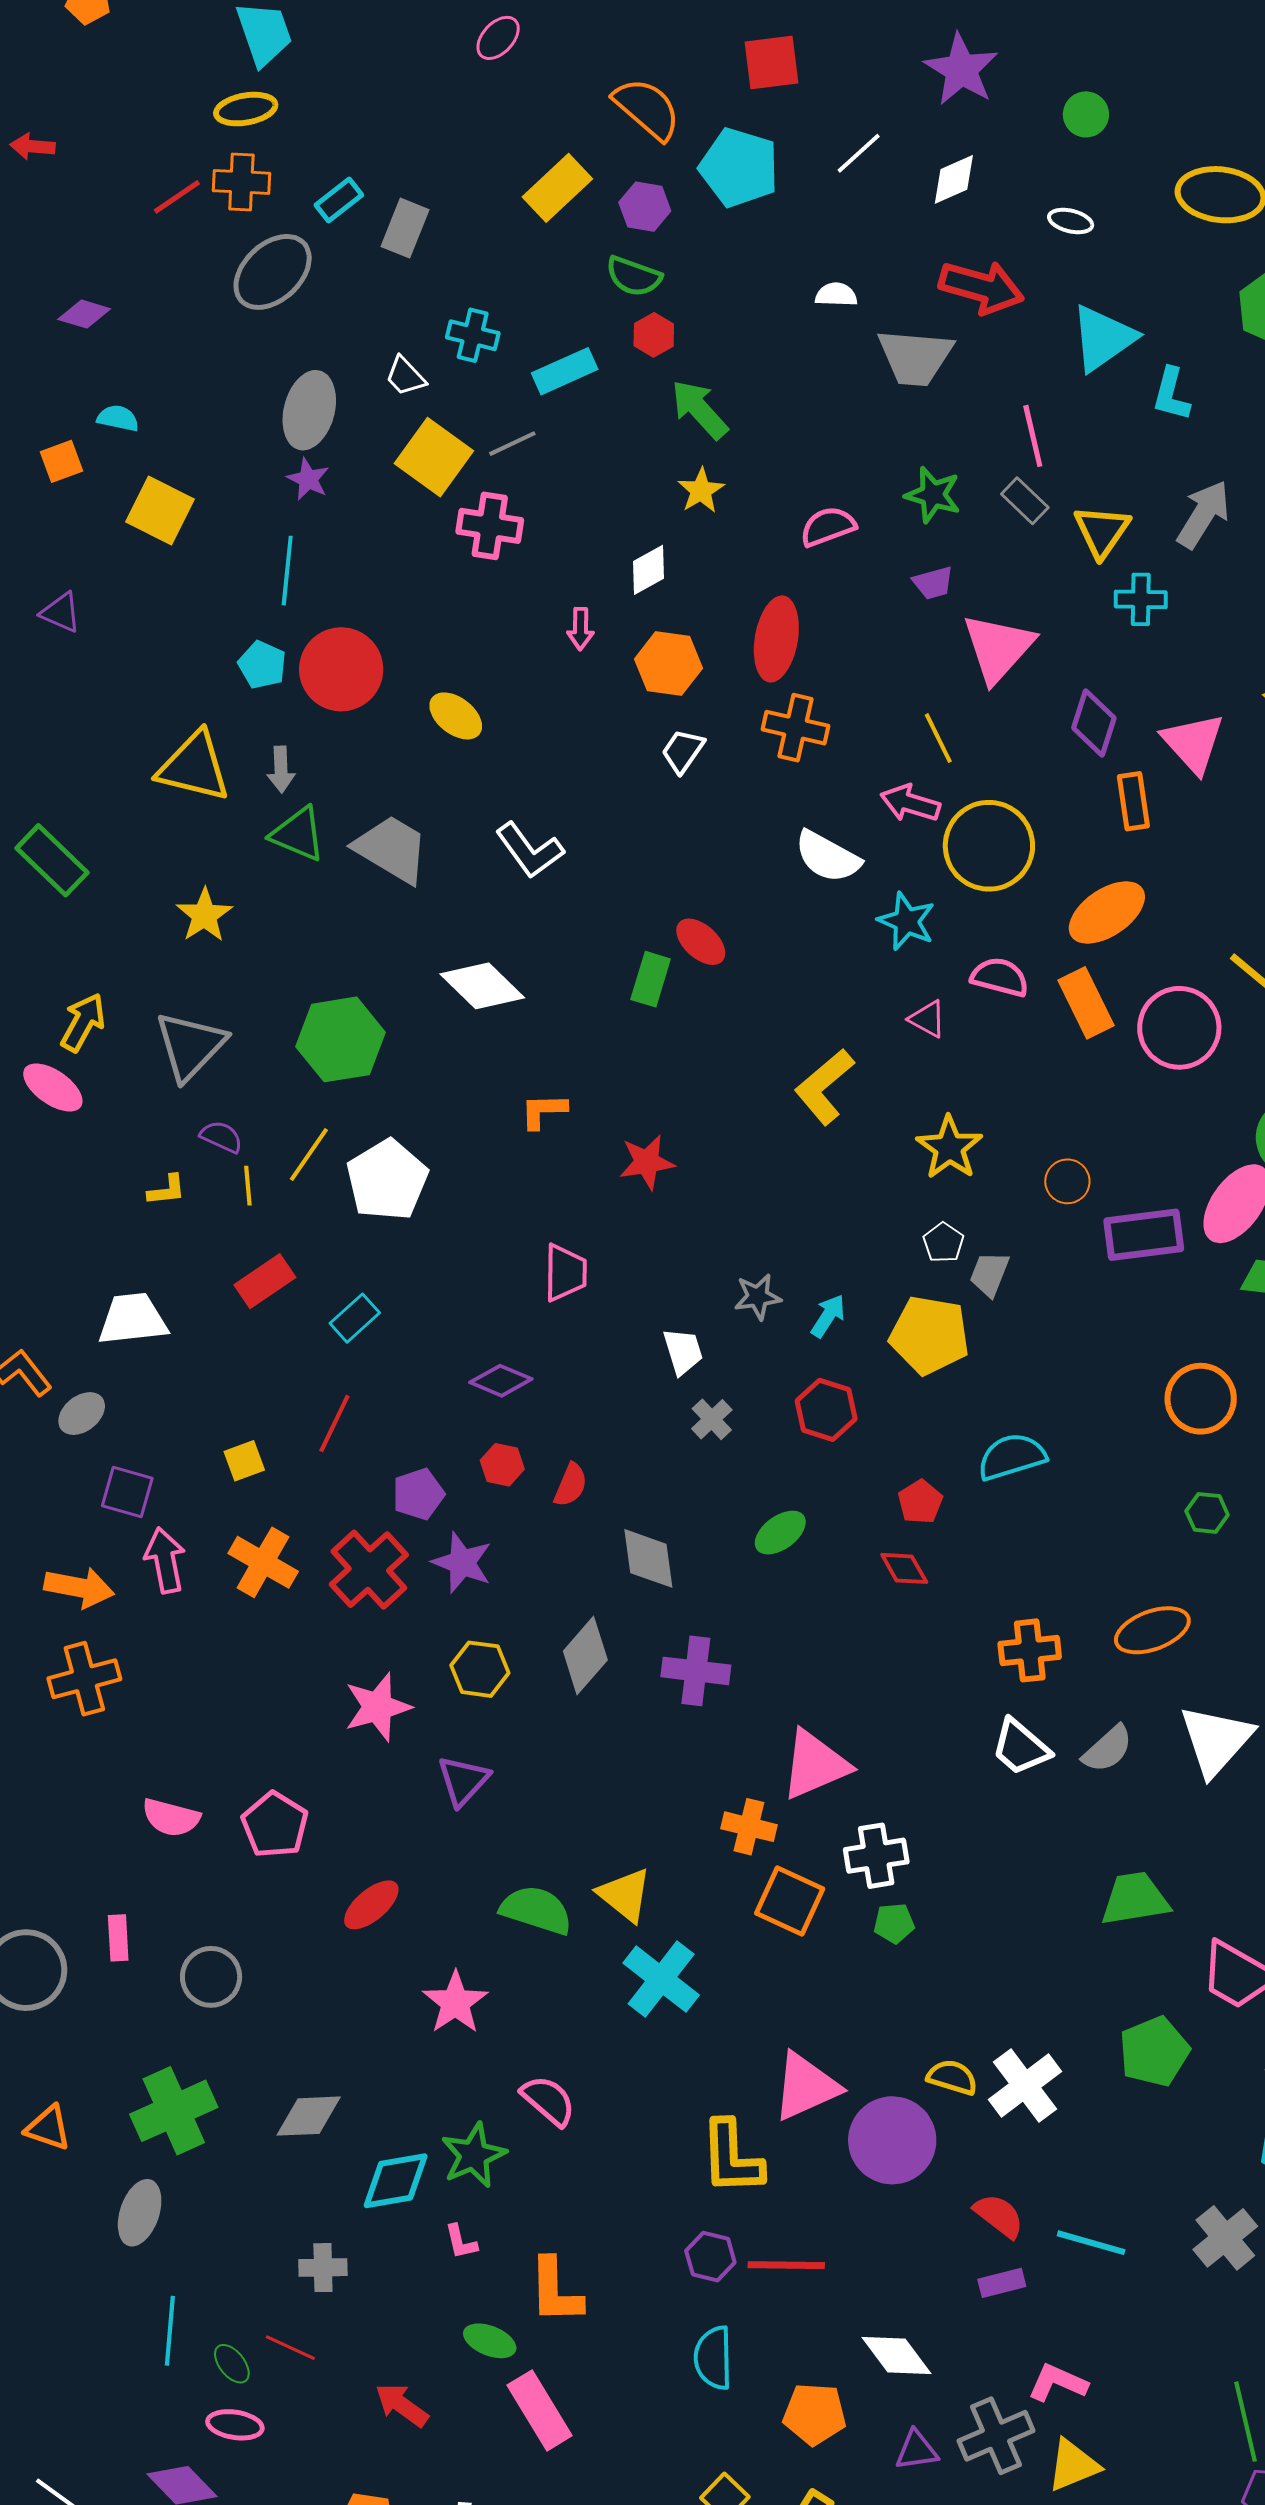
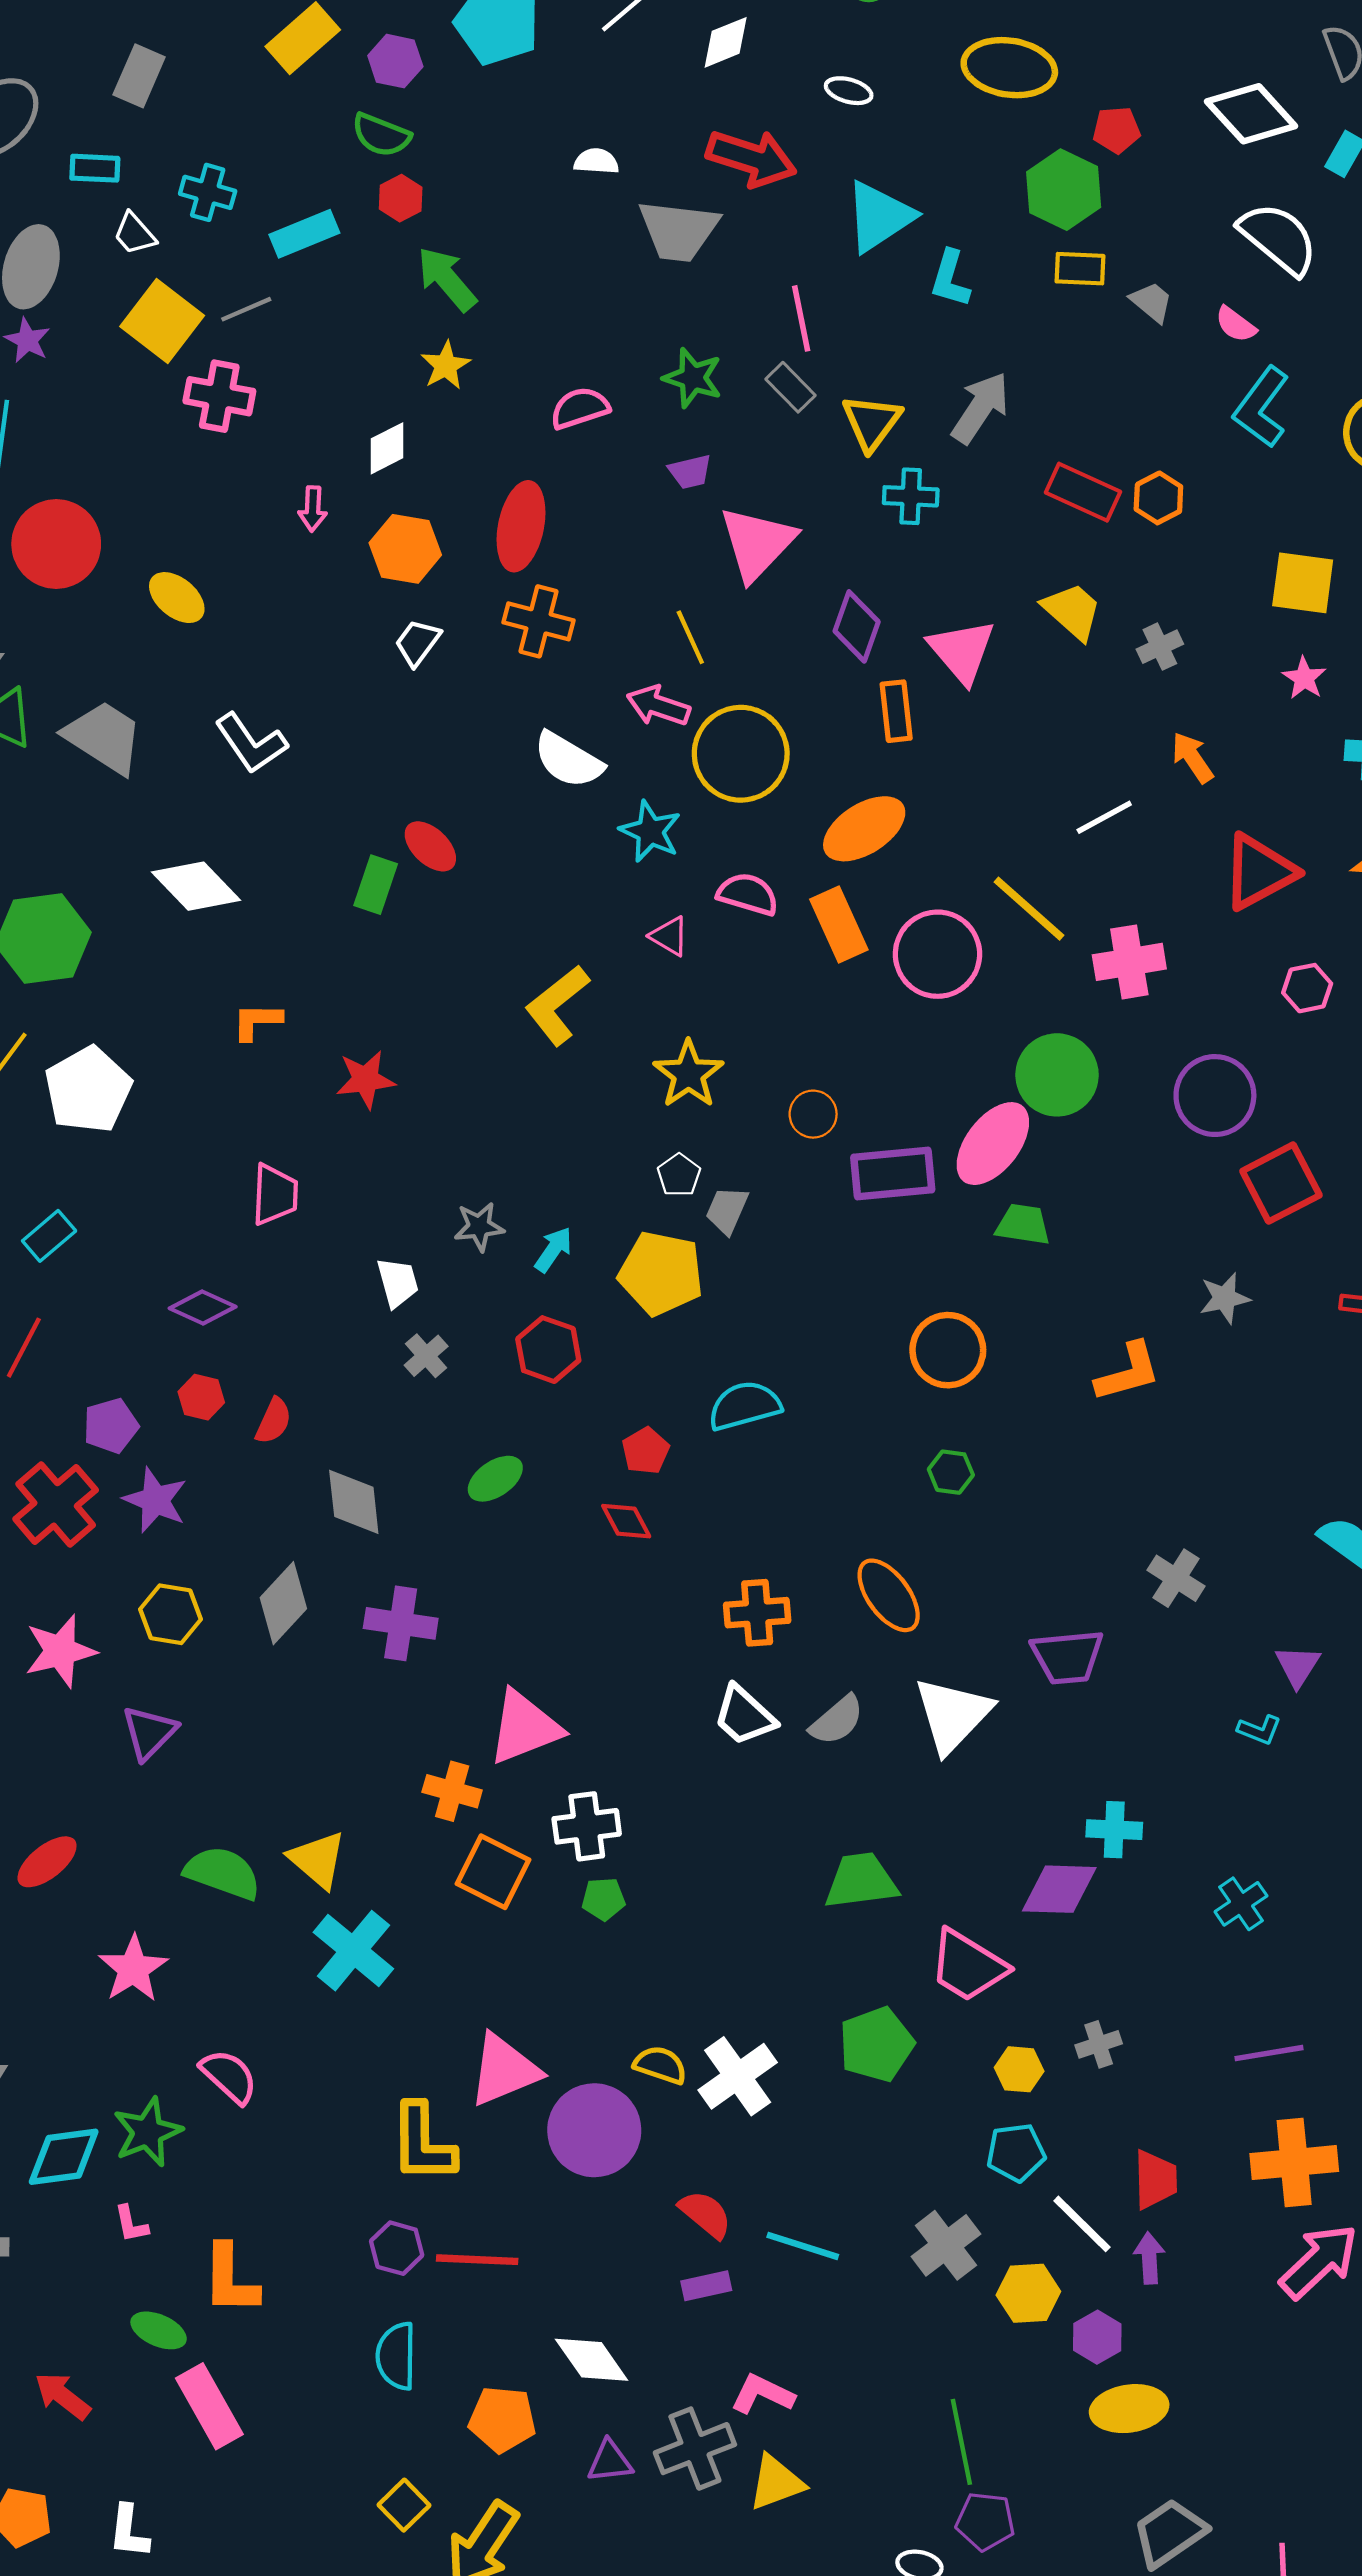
cyan rectangle: (339, 200) -> (95, 168), moved, turned 39
orange ellipse: (1152, 1630) -> (889, 1595), turned 72

